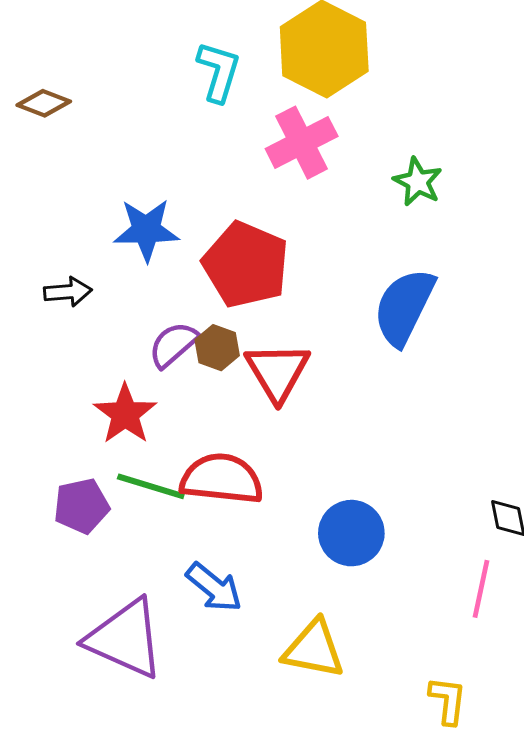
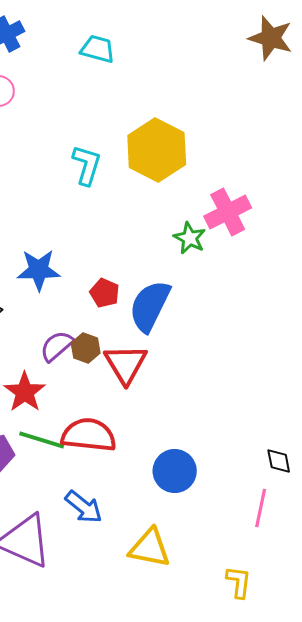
pink cross: (302, 143) -> (228, 212), moved
green star: (418, 182) -> (190, 238), moved
red pentagon: (246, 265) -> (105, 293), size x0.5
blue semicircle: (404, 307) -> (150, 306), moved

